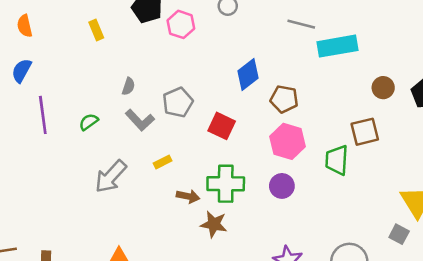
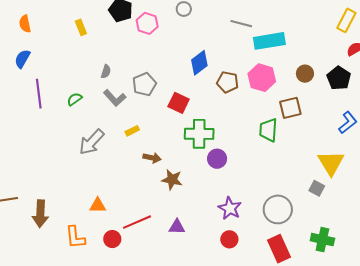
pink hexagon: (288, 141) -> (262, 78), moved
green cross: (226, 184) -> (199, 134), moved
purple circle: (282, 186) -> (217, 159), moved

